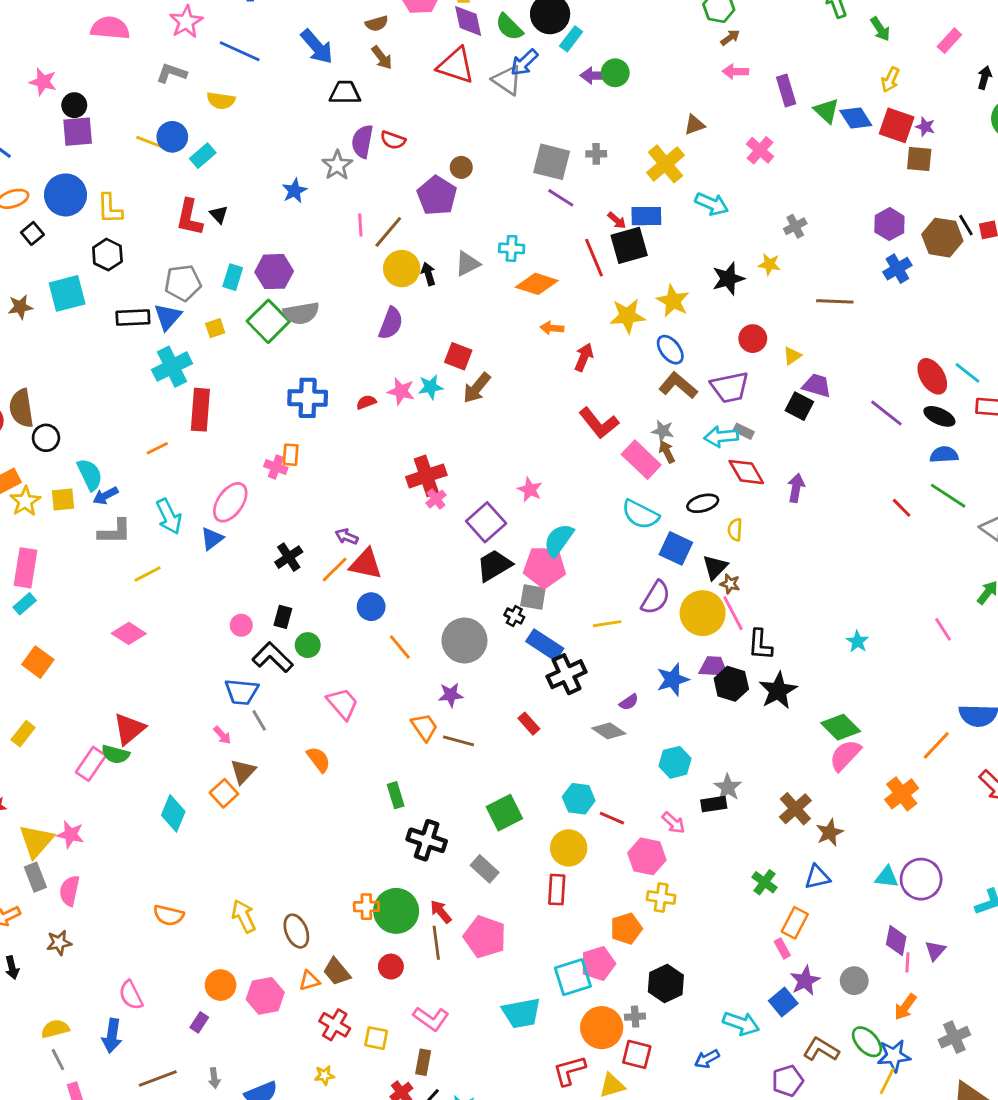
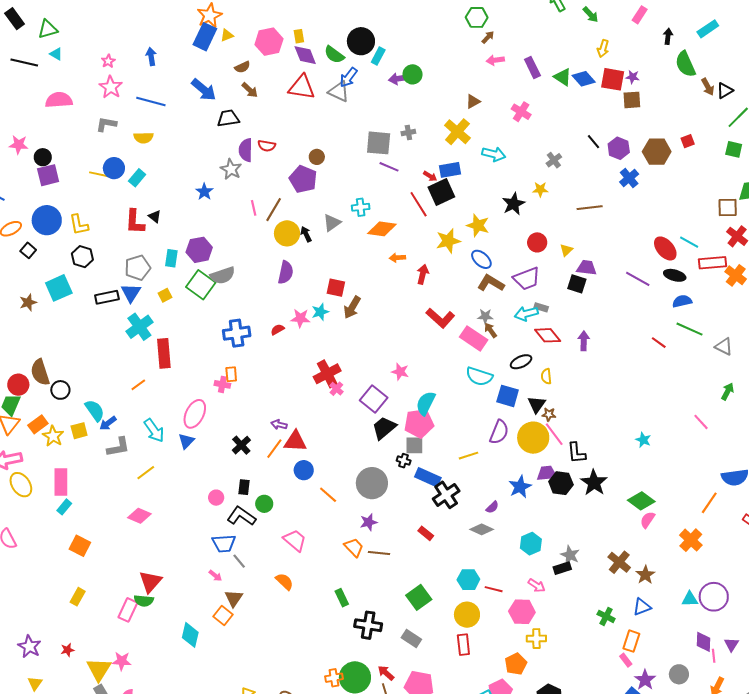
black line: (966, 225) -> (594, 142), moved
pink semicircle: (845, 755) -> (648, 520), size x0.7

